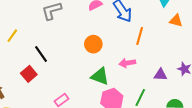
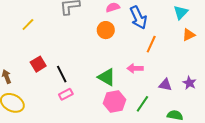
orange triangle: (176, 21) -> (189, 35), turned -48
orange circle: (93, 44) -> (106, 30), moved
black line: (41, 54) -> (62, 74), moved

